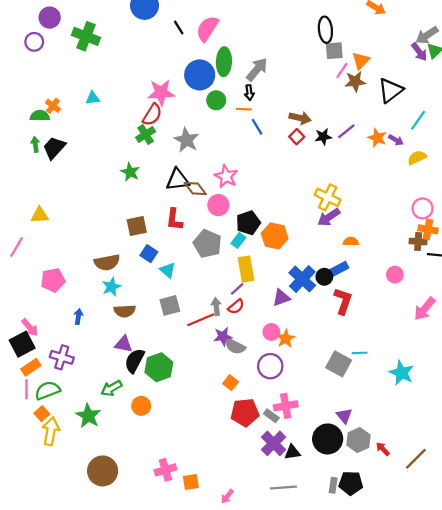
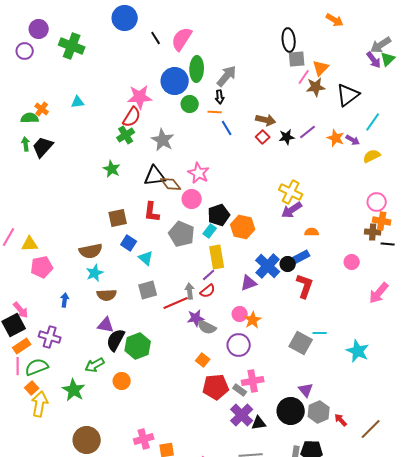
yellow triangle: (40, 215) -> (30, 244), moved

